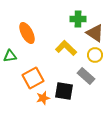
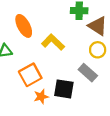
yellow L-shape: (66, 48) -> (53, 42), moved

